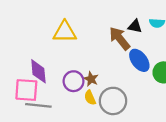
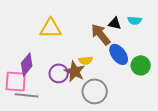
purple diamond: (38, 71) -> (27, 64), turned 45
brown star: (91, 79) -> (75, 71), size x1.5
yellow semicircle: (90, 98) -> (86, 60), moved, turned -72

